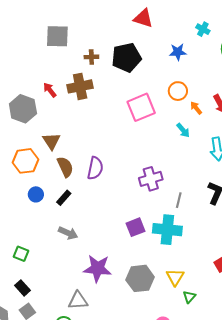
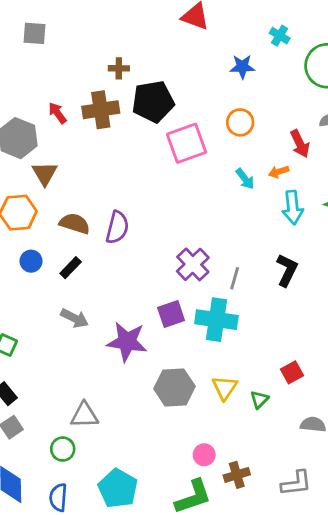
gray square: (57, 36) -> (35, 33), moved, size x0.7
black pentagon: (126, 58) -> (153, 102), moved
orange arrow: (196, 108) -> (279, 172), moved, turned -72
brown triangle: (51, 141) -> (45, 173), moved
brown semicircle: (65, 167) -> (75, 224), turned -50
purple cross: (151, 179) -> (193, 264), moved, turned -30
purple star: (97, 268) -> (127, 342), moved
green triangle: (189, 297) -> (259, 400), moved

